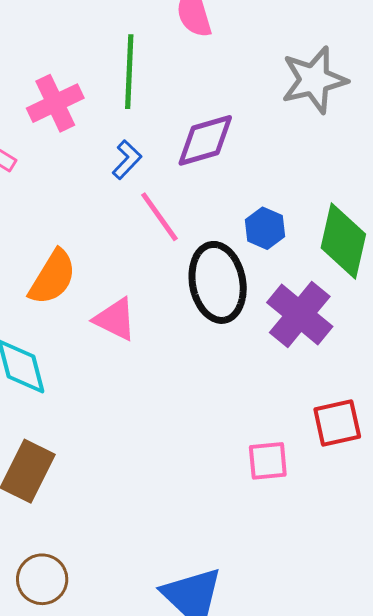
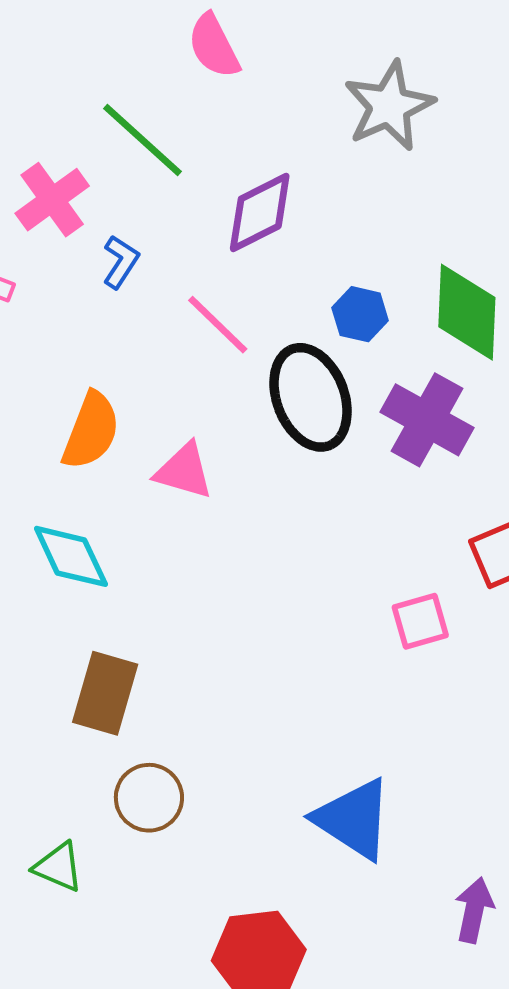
green line: (129, 72) -> (143, 140), turned -40
blue L-shape: (127, 160) -> (121, 262), moved
brown circle: (42, 579) -> (149, 798), moved

